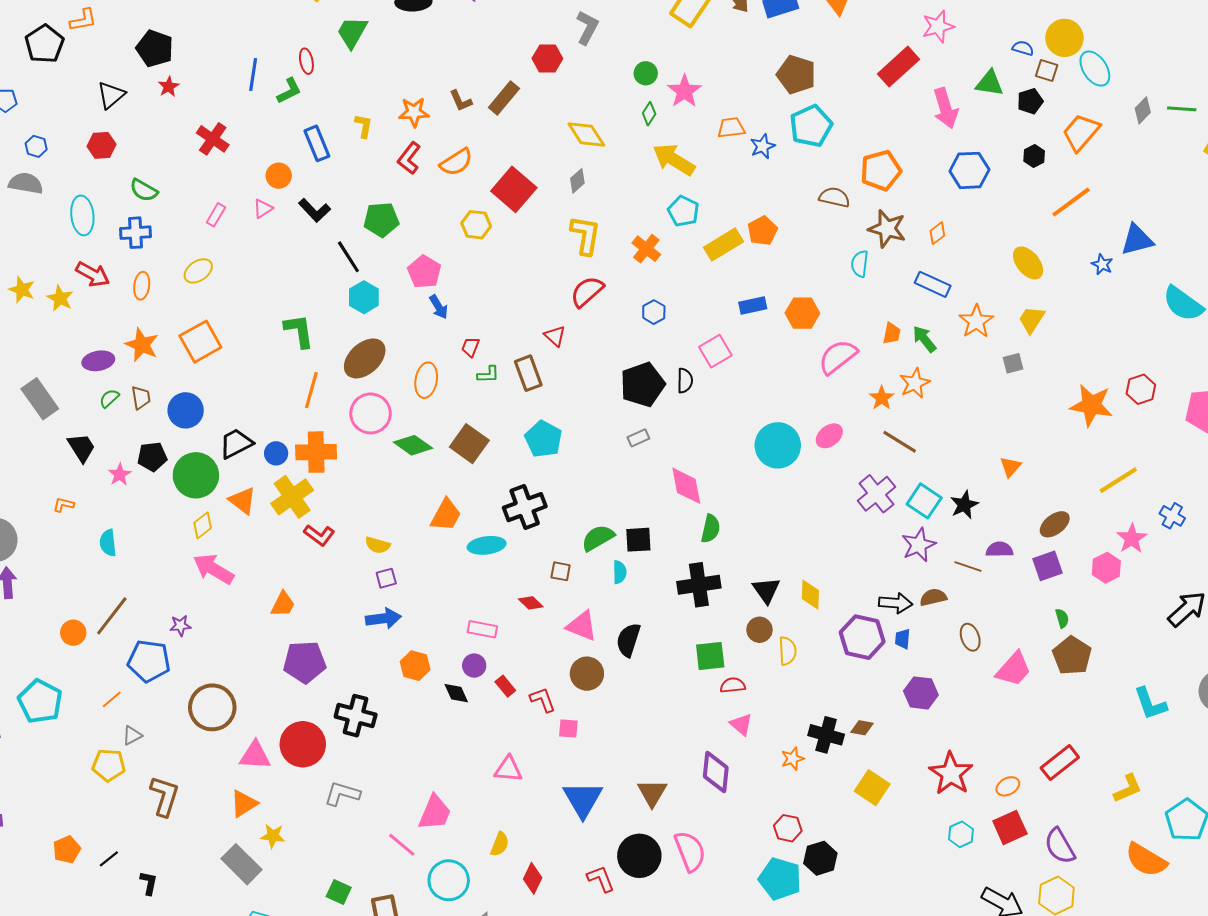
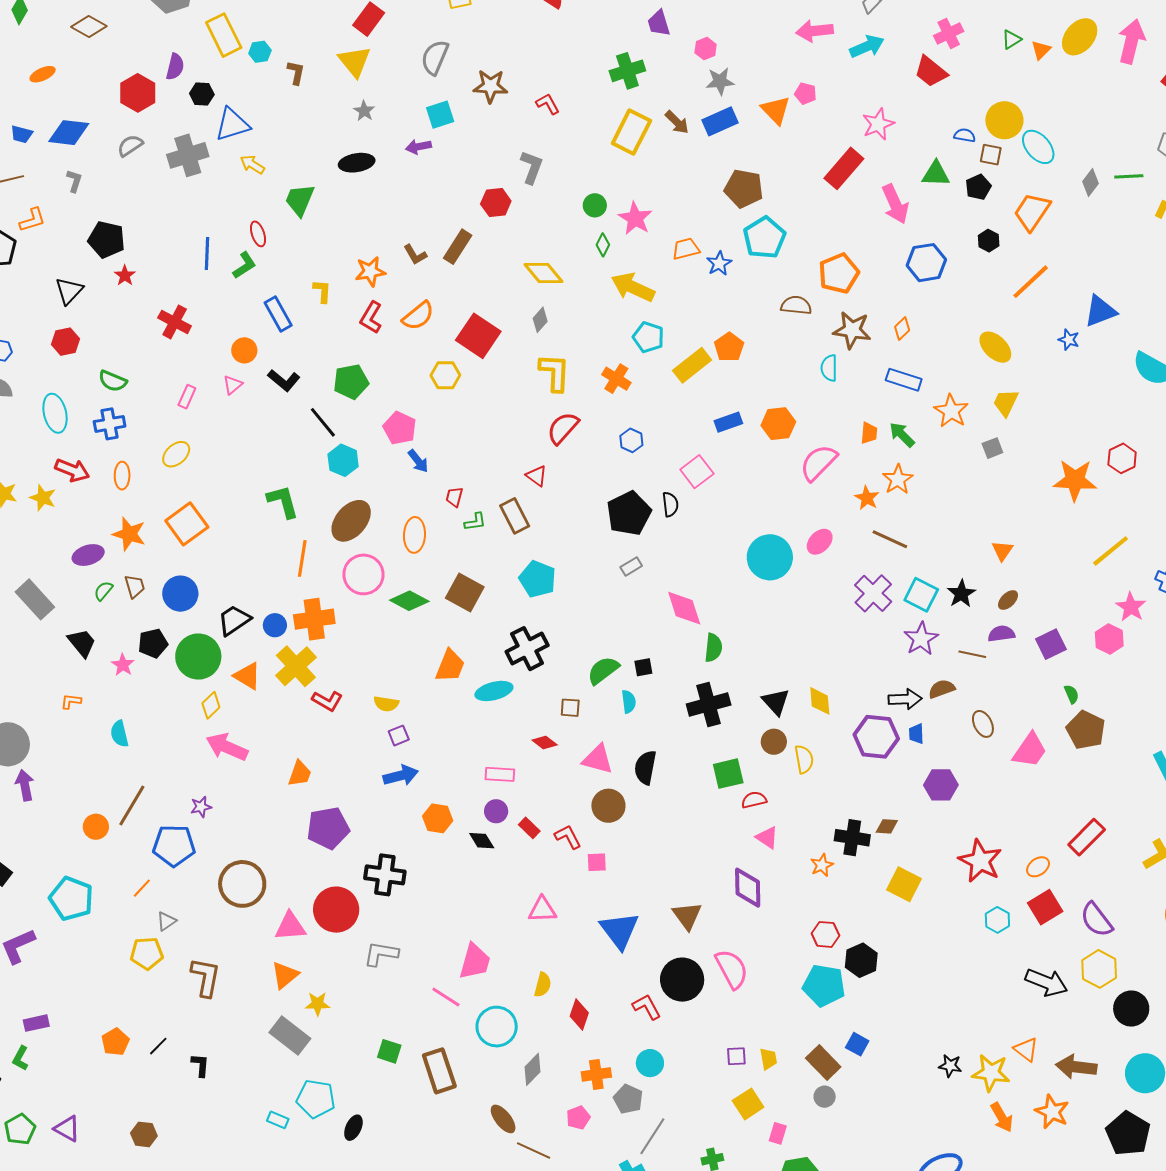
brown ellipse: (1055, 524) -> (1008, 600), moved, size x0.7
black square: (638, 540) -> (643, 667), size x0.7

